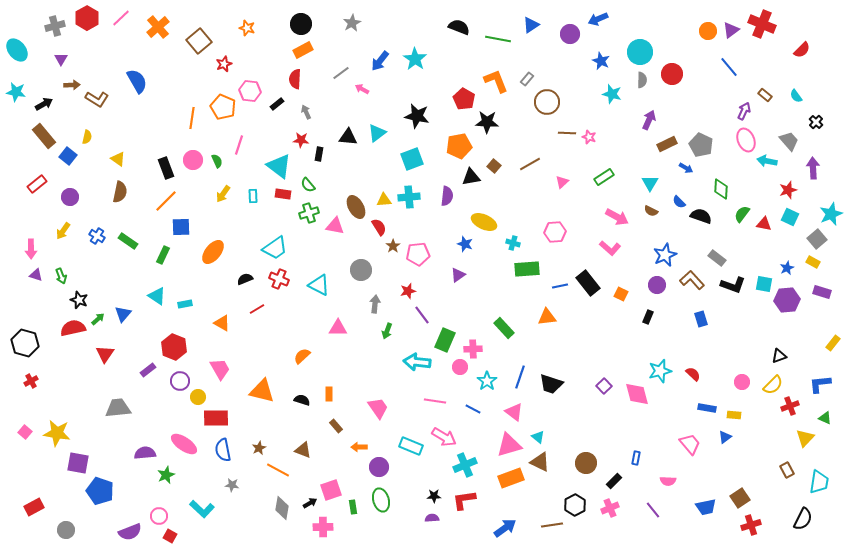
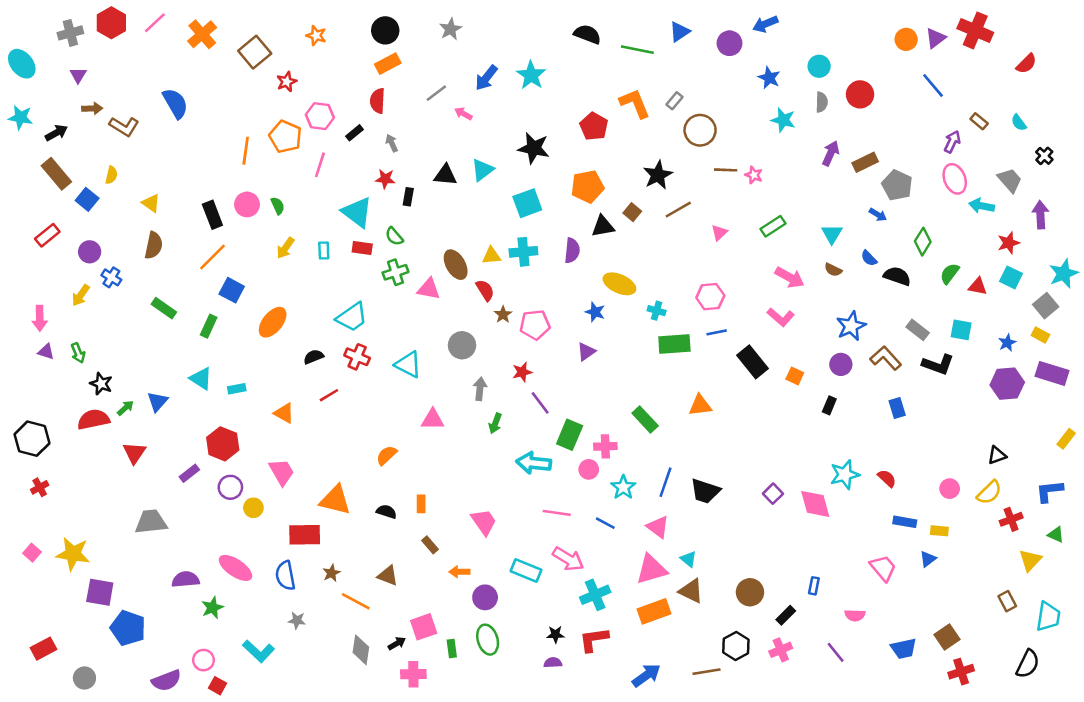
cyan circle: (640, 52) -> (819, 66), size x0.7
black star: (487, 122) -> (658, 175), moved, turned -30
brown rectangle: (667, 144) -> (865, 162), moved
pink line: (239, 145) -> (320, 165), moved
green diamond: (721, 189) -> (923, 242), turned 30
blue square: (181, 227) -> (232, 290), turned 30
blue cross: (97, 236) -> (111, 277), moved
cyan square: (764, 284) -> (961, 330), moved
blue line: (560, 286) -> (717, 332), moved
purple rectangle: (822, 292) -> (1052, 373), size x1.4
red rectangle: (216, 418) -> (305, 535), moved

